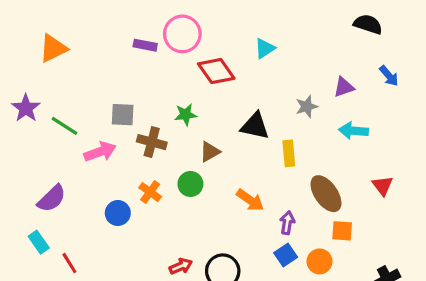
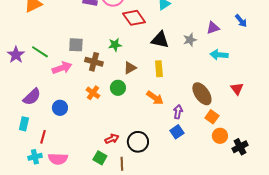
purple star: (26, 108) -> (16, 55), moved
black triangle: (255, 126) -> (160, 40), moved
yellow rectangle: (289, 153) -> (159, 69), moved
blue circle: (118, 213) -> (60, 108), moved
orange square: (342, 231) -> (212, 117), turned 32
cyan rectangle: (39, 242) -> (24, 124), turned 48
orange circle: (320, 261) -> (220, 136), moved
red line: (69, 263) -> (43, 137), turned 48

